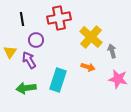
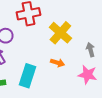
gray arrow: (112, 51) -> (90, 50), moved

